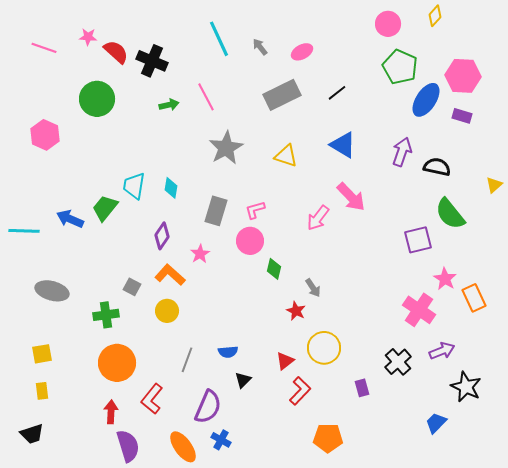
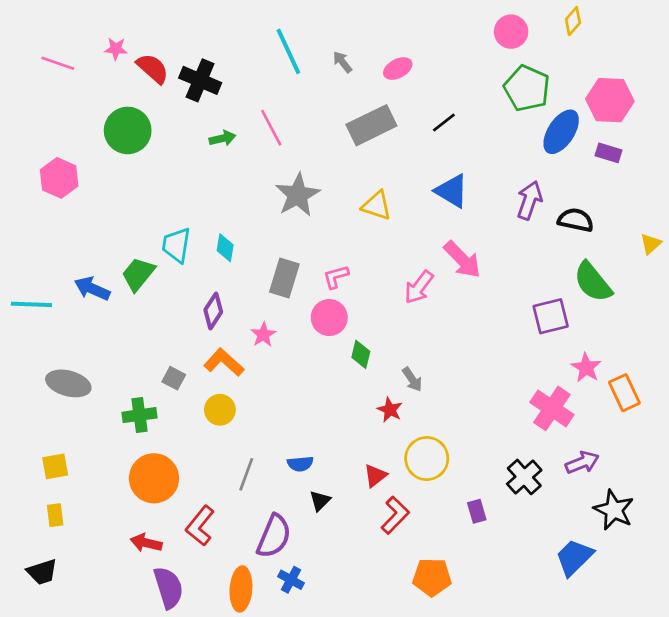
red arrow: (111, 412) -> (146, 543), turned -80
blue trapezoid: (436, 423) -> (574, 557), size x1.4
orange ellipse: (183, 447) -> (241, 589), turned 40

